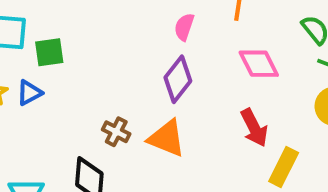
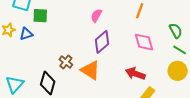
pink semicircle: (184, 27) -> (96, 16), moved
red arrow: (254, 128) -> (135, 74), turned 126

